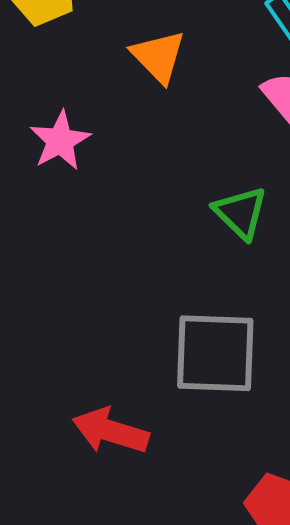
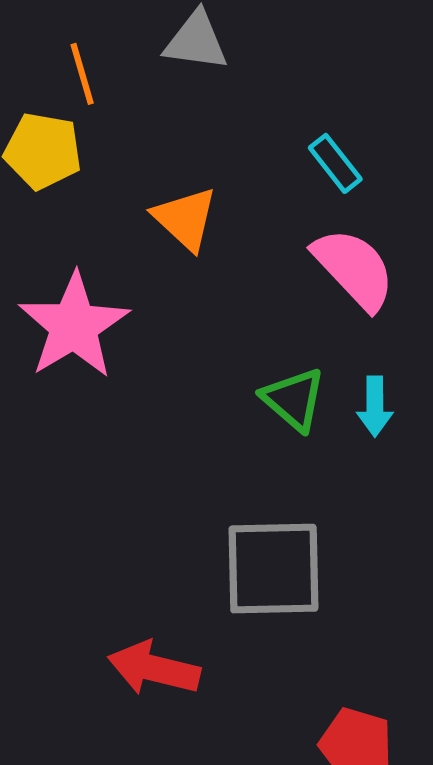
pink star: (60, 141) -> (74, 326), size x1.5

